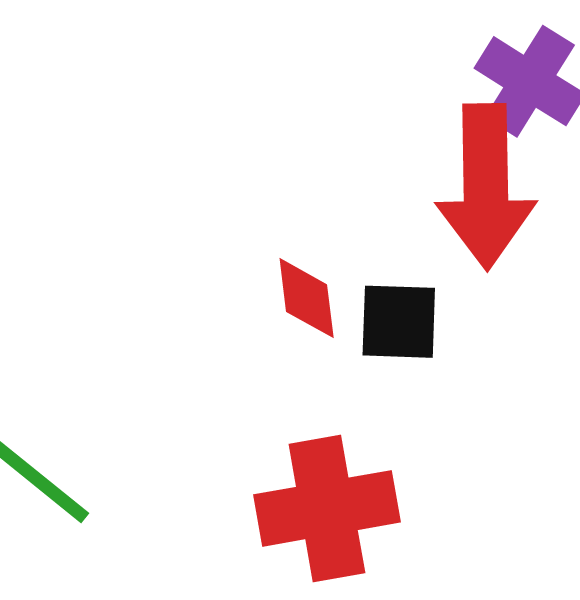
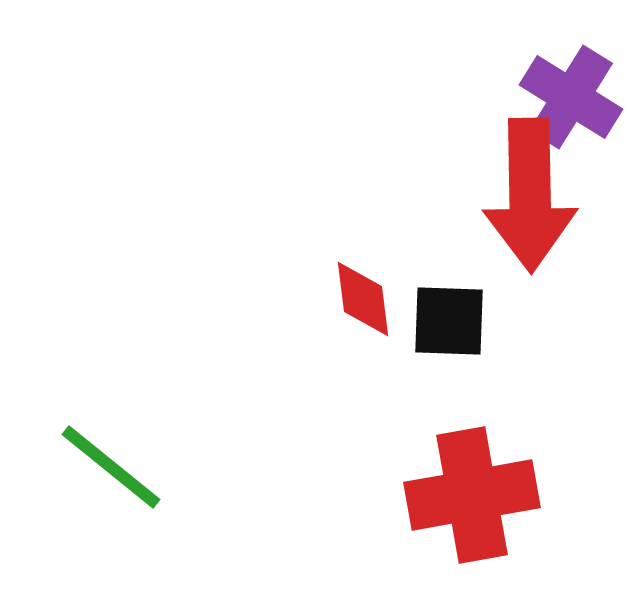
red cross: (327, 508) -> (472, 495), moved

